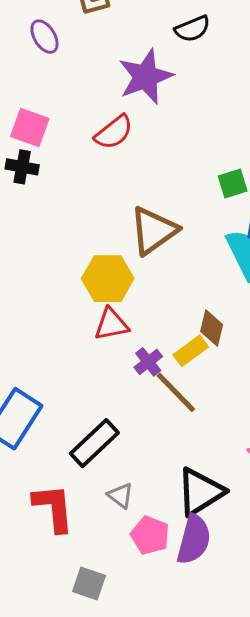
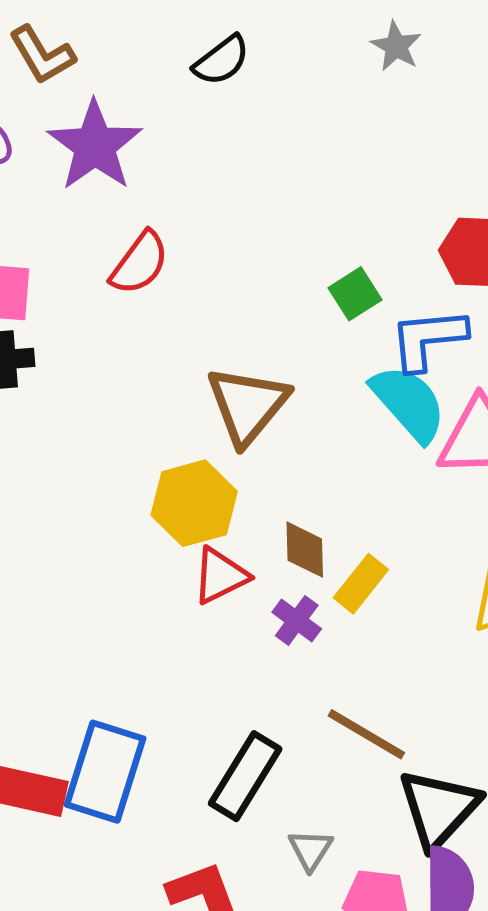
purple star: (145, 77) -> (95, 146), moved
brown diamond: (212, 328) -> (305, 550), moved
brown line: (176, 392) -> (366, 734), moved
gray triangle: (120, 496) -> (311, 850), turned 40

